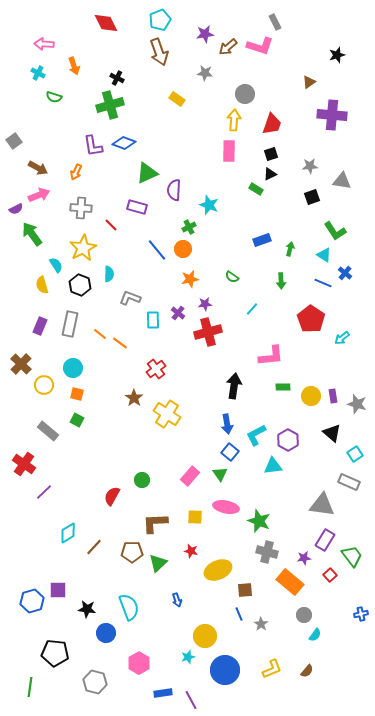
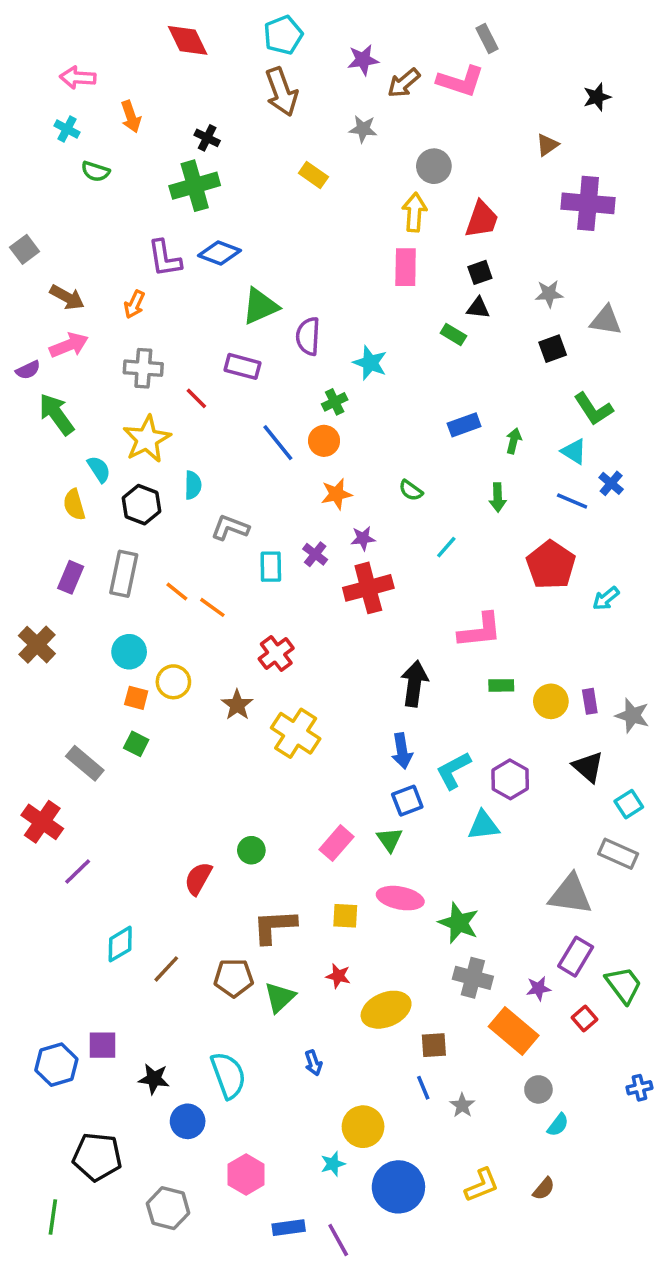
black triangle: (270, 174) -> (478, 308), turned 32
yellow circle: (44, 385) -> (173, 682), moved
blue square: (230, 452) -> (407, 801), turned 30

